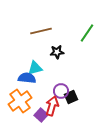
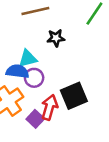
purple circle: (61, 91) -> (34, 78), moved
black square: (71, 97) -> (74, 96), size x1.5

